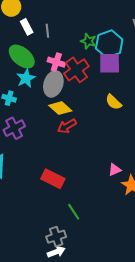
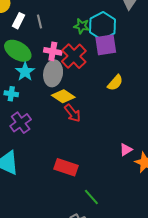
white rectangle: (27, 27) -> (19, 21), turned 63
yellow semicircle: (114, 102) -> (115, 83), turned -84
red arrow: (67, 126) -> (72, 113), turned -90

